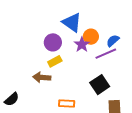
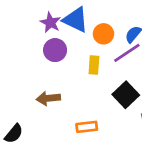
purple star: (82, 45) -> (50, 23), moved
yellow rectangle: (55, 61) -> (94, 65), moved, turned -48

